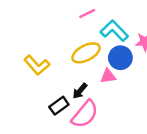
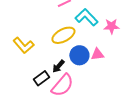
blue circle: (120, 58) -> (79, 55), moved
pink triangle: (108, 76) -> (97, 54), moved

